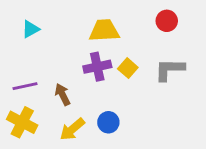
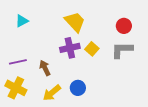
red circle: (167, 21) -> (124, 26), moved
yellow trapezoid: (104, 31) -> (75, 22), turned 50

